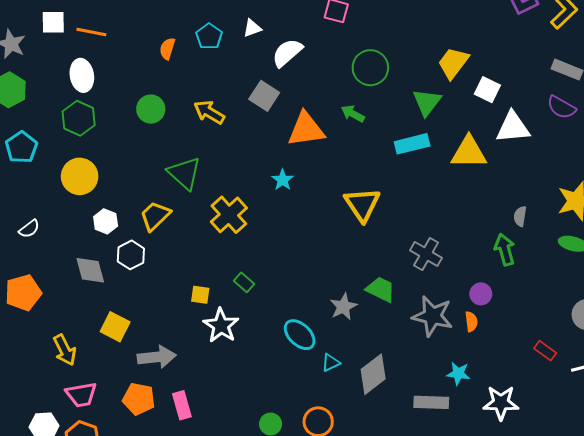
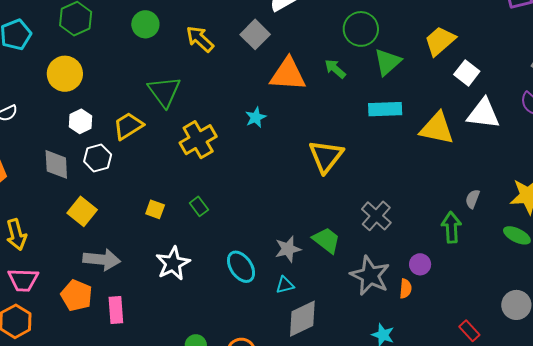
green triangle: (427, 102) -> (388, 62), moved
white star: (221, 326) -> (173, 263), moved
yellow square: (115, 327) -> (82, 211), moved
cyan triangle: (331, 363) -> (285, 285), moved

